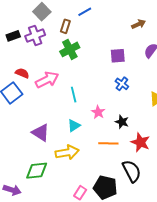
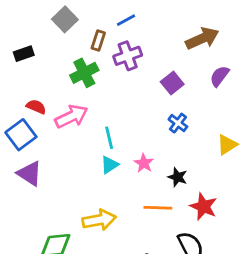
brown arrow: (139, 24) -> (202, 38), size x1.6
purple cross: (35, 36) -> (128, 56), moved
green cross: (70, 49) -> (84, 73), moved
purple square: (118, 56) -> (172, 83), turned -35
cyan triangle: (74, 126) -> (110, 165), moved
purple triangle: (41, 133) -> (30, 173), moved

